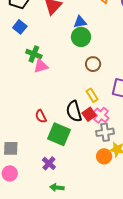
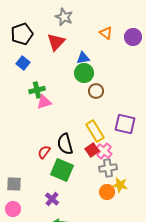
green cross: (34, 54) -> (37, 90), turned -35
brown circle: (93, 64) -> (96, 91), moved
yellow rectangle: (92, 95) -> (95, 131), size x1.5
black semicircle: (74, 111) -> (65, 144), moved
red semicircle: (41, 116) -> (44, 152), turned 64

